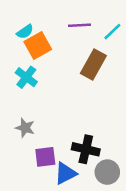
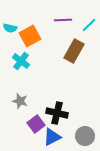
cyan semicircle: (25, 32) -> (10, 28), moved, turned 48
black cross: (86, 149) -> (57, 113), moved
purple square: (45, 157) -> (36, 124), turned -30

